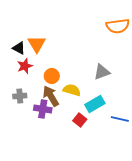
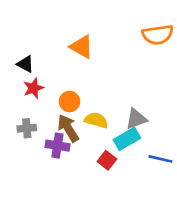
orange triangle: (37, 44) -> (82, 47), moved, turned -30
gray triangle: (102, 72) -> (136, 119), moved

